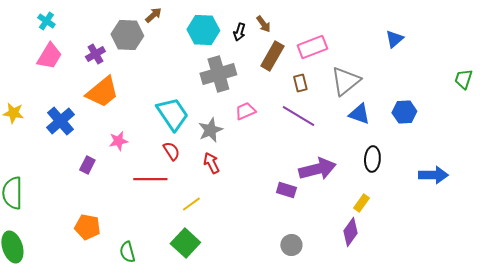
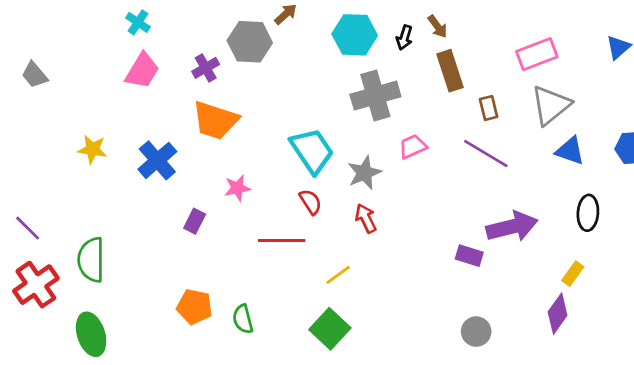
pink rectangle: (312, 47) -> (537, 54), moved
brown rectangle: (272, 56) -> (450, 71), turned -48
orange trapezoid: (102, 92) -> (215, 120), turned 57
green semicircle: (127, 252) -> (243, 319), moved

